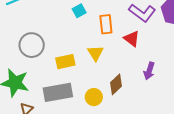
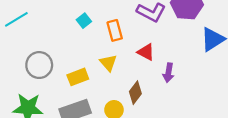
red triangle: (132, 39) -> (146, 52), moved

